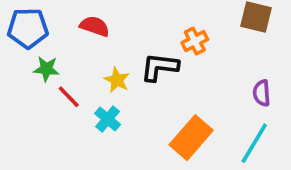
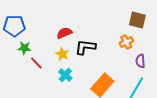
red semicircle: (95, 26) -> (64, 33), moved, turned -42
orange cross: (195, 41) -> (126, 42), moved
cyan cross: (108, 119) -> (65, 75), moved

